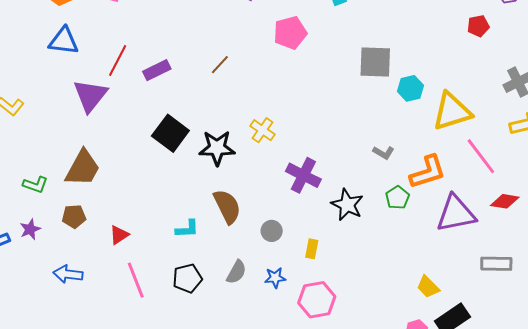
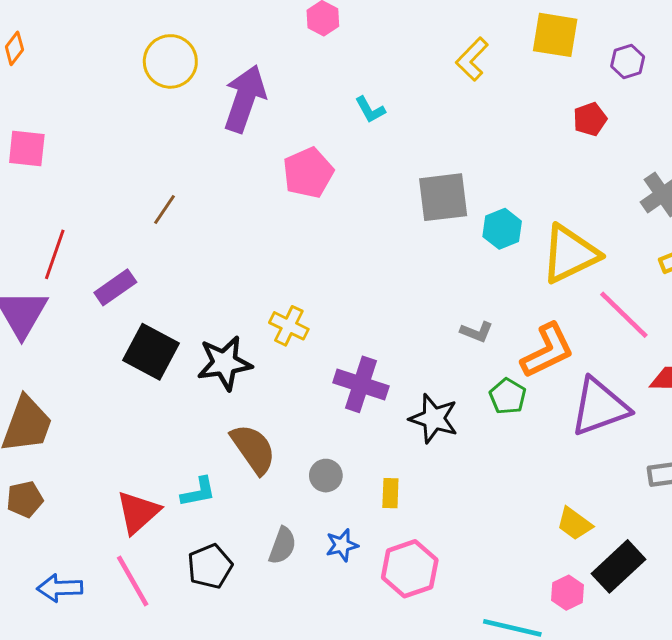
brown line: (220, 65) -> (165, 210), moved
purple rectangle: (157, 70) -> (115, 287), moved
red triangle: (119, 235) -> (138, 512), moved, size x1.5
blue arrow: (68, 274) -> (60, 588), moved

